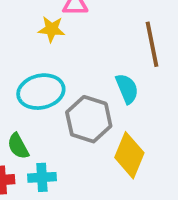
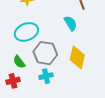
gray hexagon: (89, 119) -> (45, 53), moved
cyan cross: (42, 177) -> (46, 76), moved

